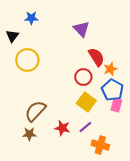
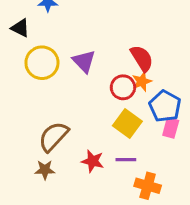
purple triangle: (81, 29) -> (84, 61), moved
black triangle: (12, 36) -> (20, 28), turned -40
orange star: (110, 69) -> (142, 82), moved
purple line: (85, 127) -> (126, 160), turned 40

